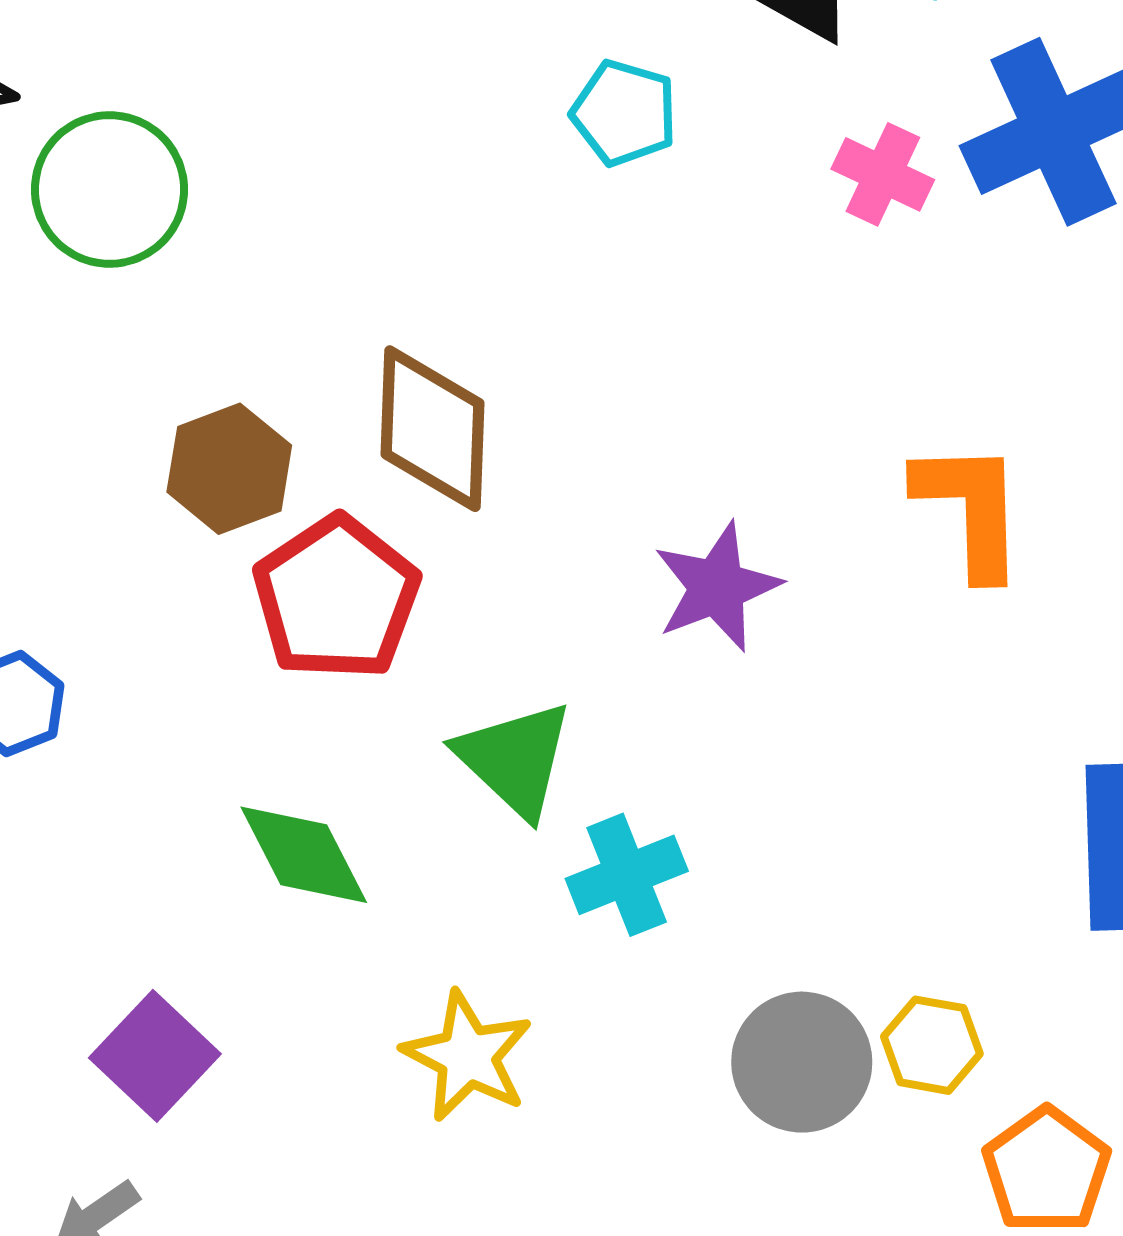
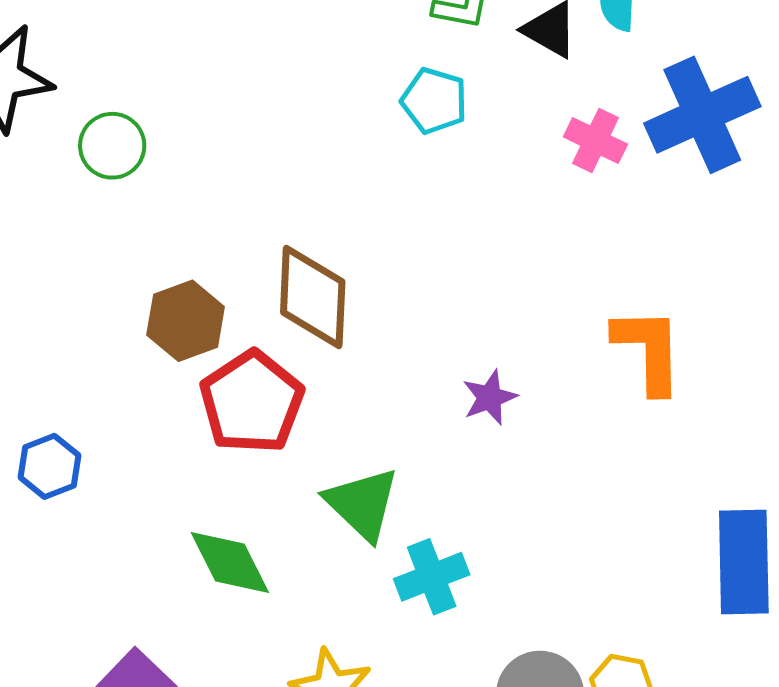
green circle: (109, 189) -> (112, 146), size x0.7
purple star: (717, 587) -> (490, 397), size x0.7

